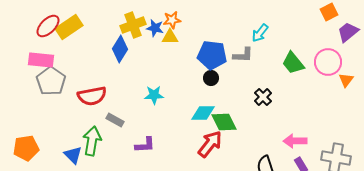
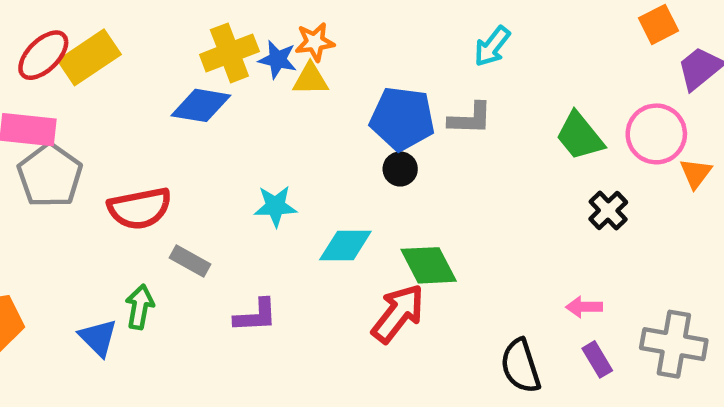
cyan arrow: (260, 33) -> (492, 46), moved
blue diamond: (120, 49) -> (201, 105), turned 68
black cross: (263, 97) -> (608, 211), moved
cyan diamond: (203, 113) -> (345, 246), moved
green arrow: (92, 141) -> (140, 307), size x0.7
pink arrow: (295, 141) -> (584, 307), size x0.7

